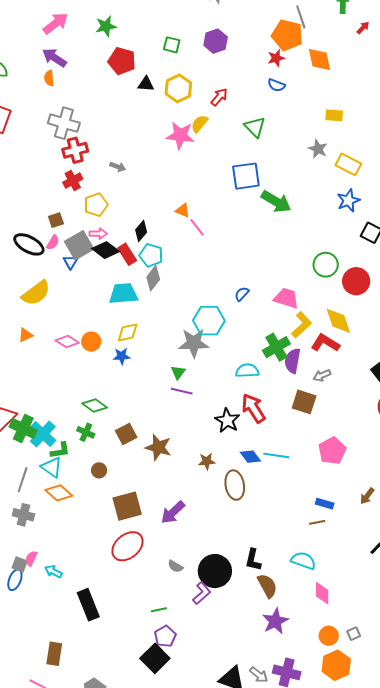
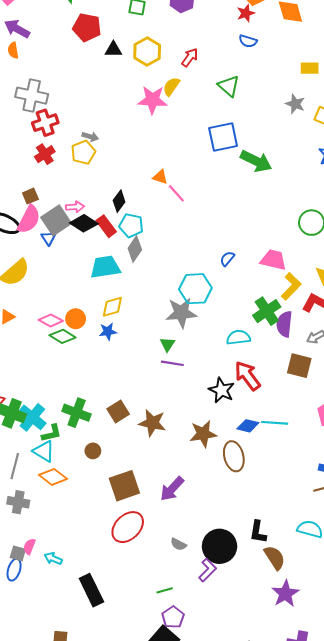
yellow pentagon: (96, 205) -> (83, 152), moved
pink semicircle: (53, 242) -> (29, 219), size x1.8
green diamond: (95, 406) -> (63, 336), moved
green cross: (86, 432) -> (77, 413), size x1.5
blue diamond: (250, 457) -> (248, 426), turned -35
brown star: (207, 461) -> (203, 434), size x1.5

